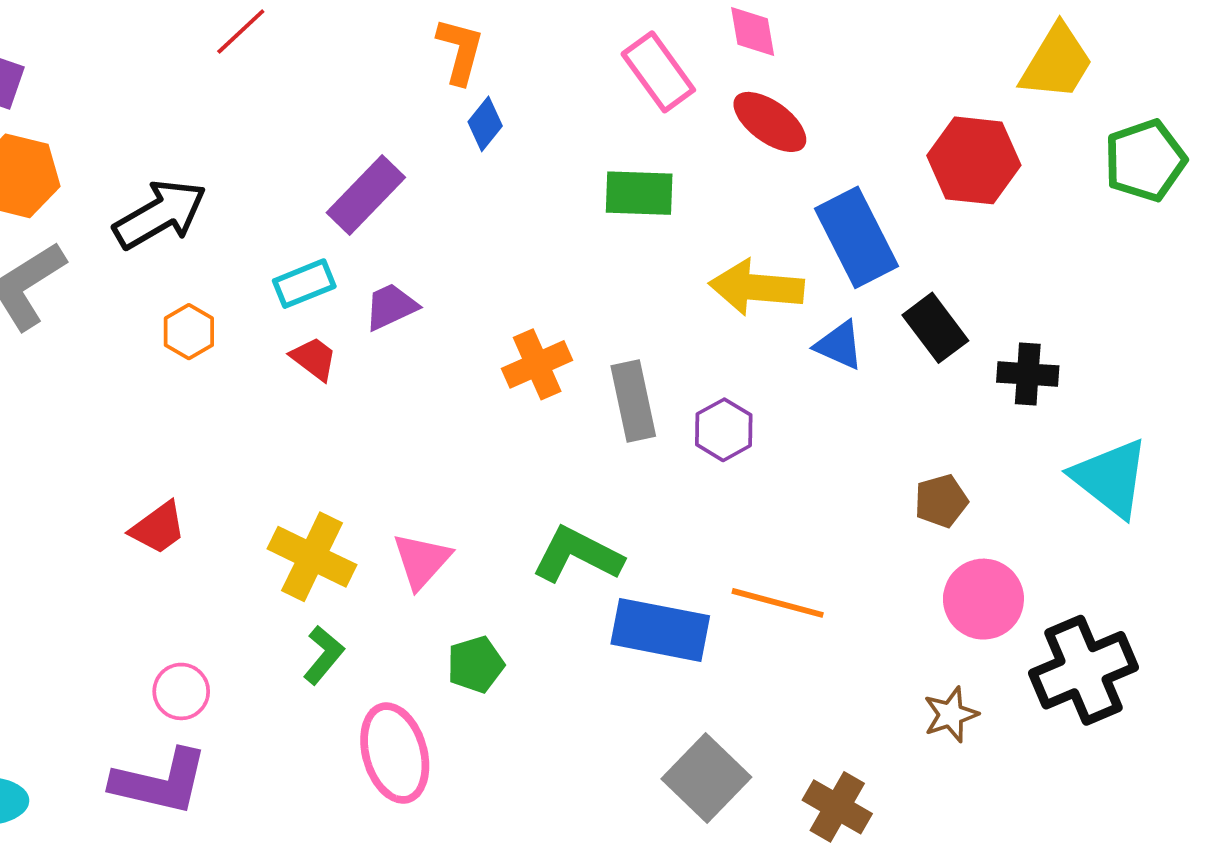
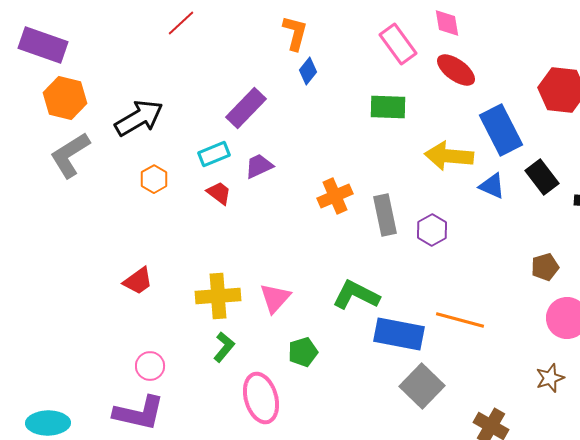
yellow cross: (312, 557) -> (218, 296), turned -30
gray square: (706, 778) -> (422, 386), moved

